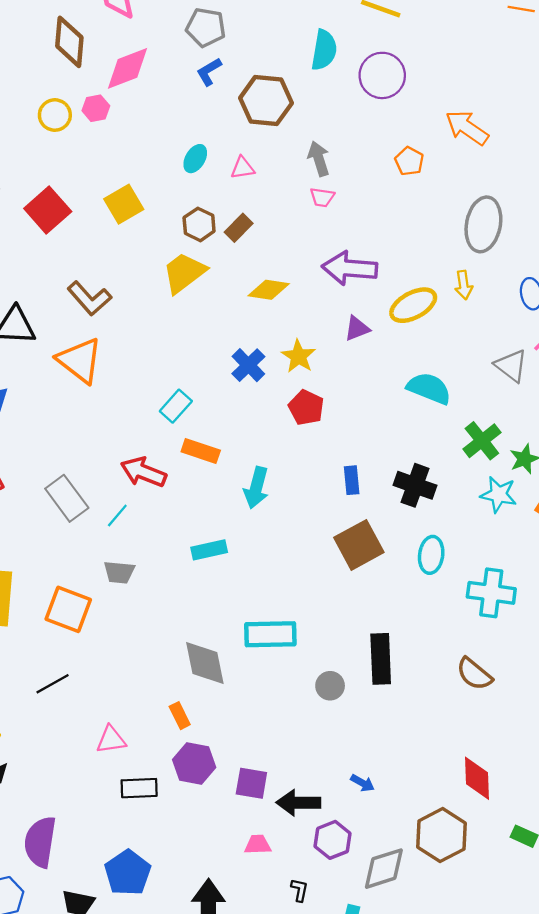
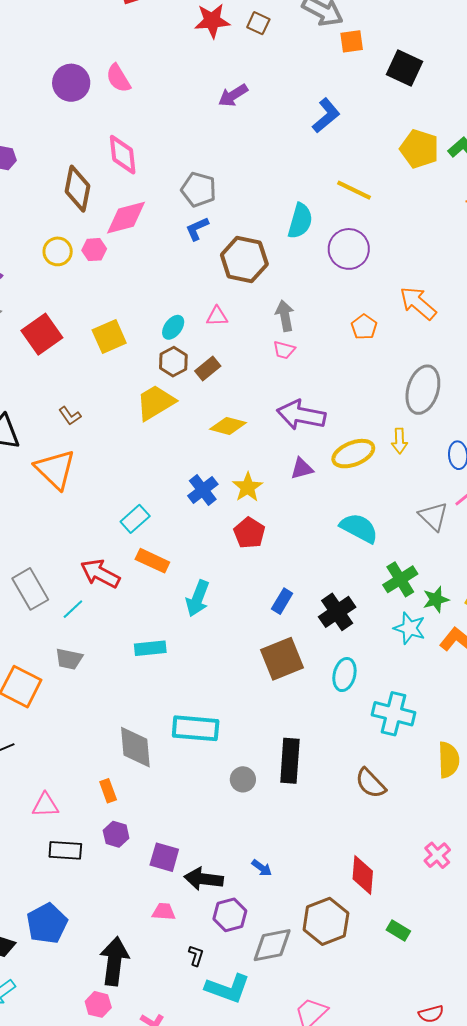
cyan ellipse: (195, 159) -> (173, 327), moved
brown L-shape: (89, 298) -> (70, 416), size x0.6
blue rectangle: (352, 480) -> (282, 601), turned 30
black cross: (415, 485) -> (337, 612), turned 30
purple hexagon: (194, 764) -> (116, 834), size x0.7

